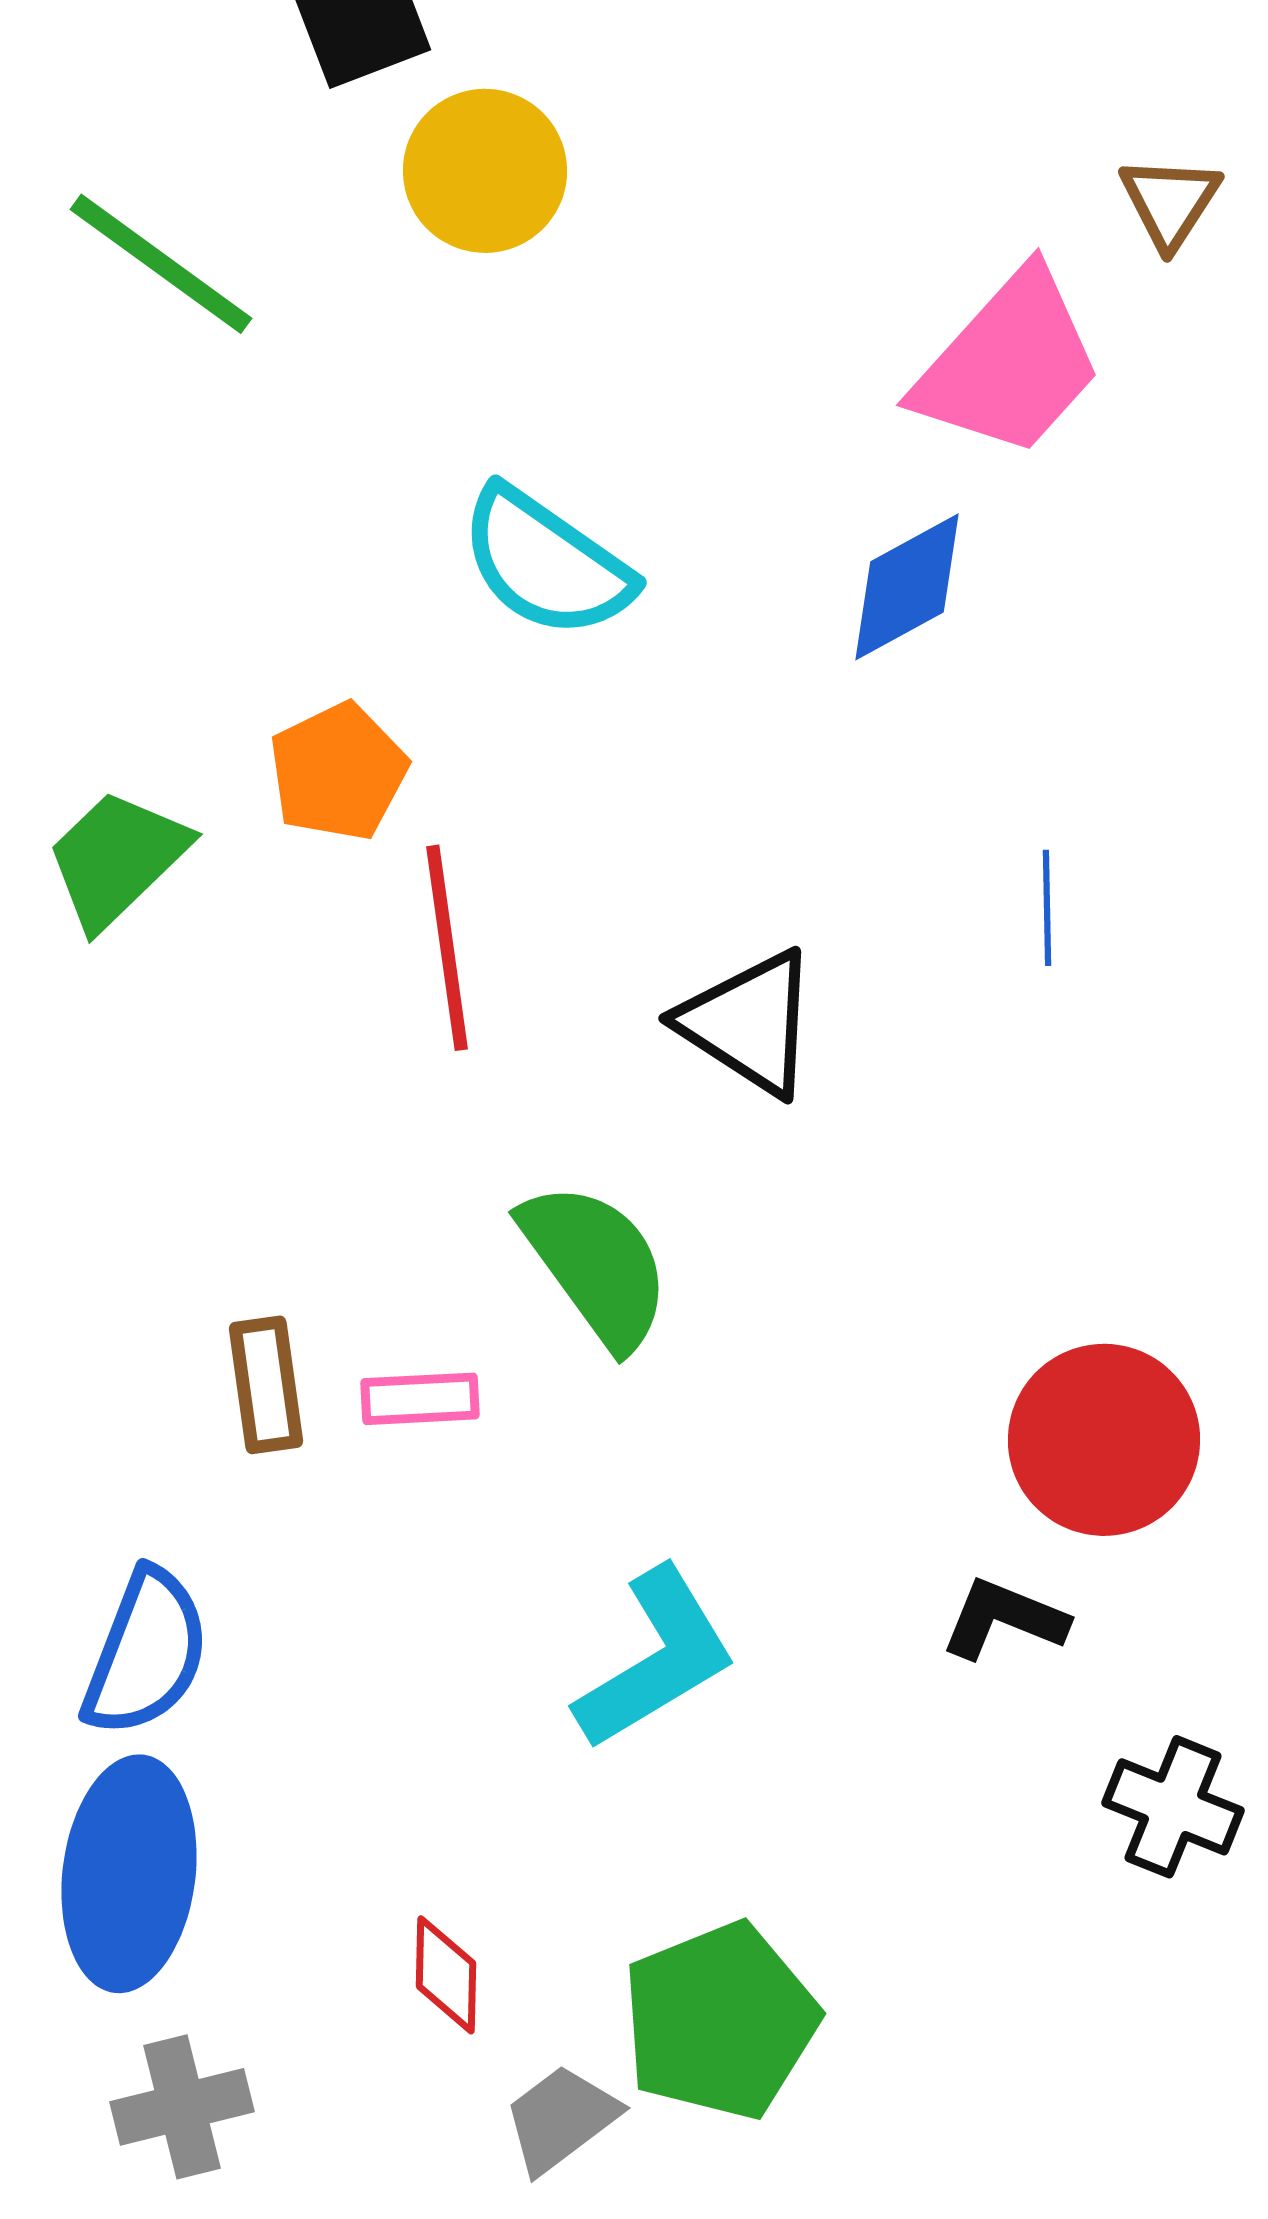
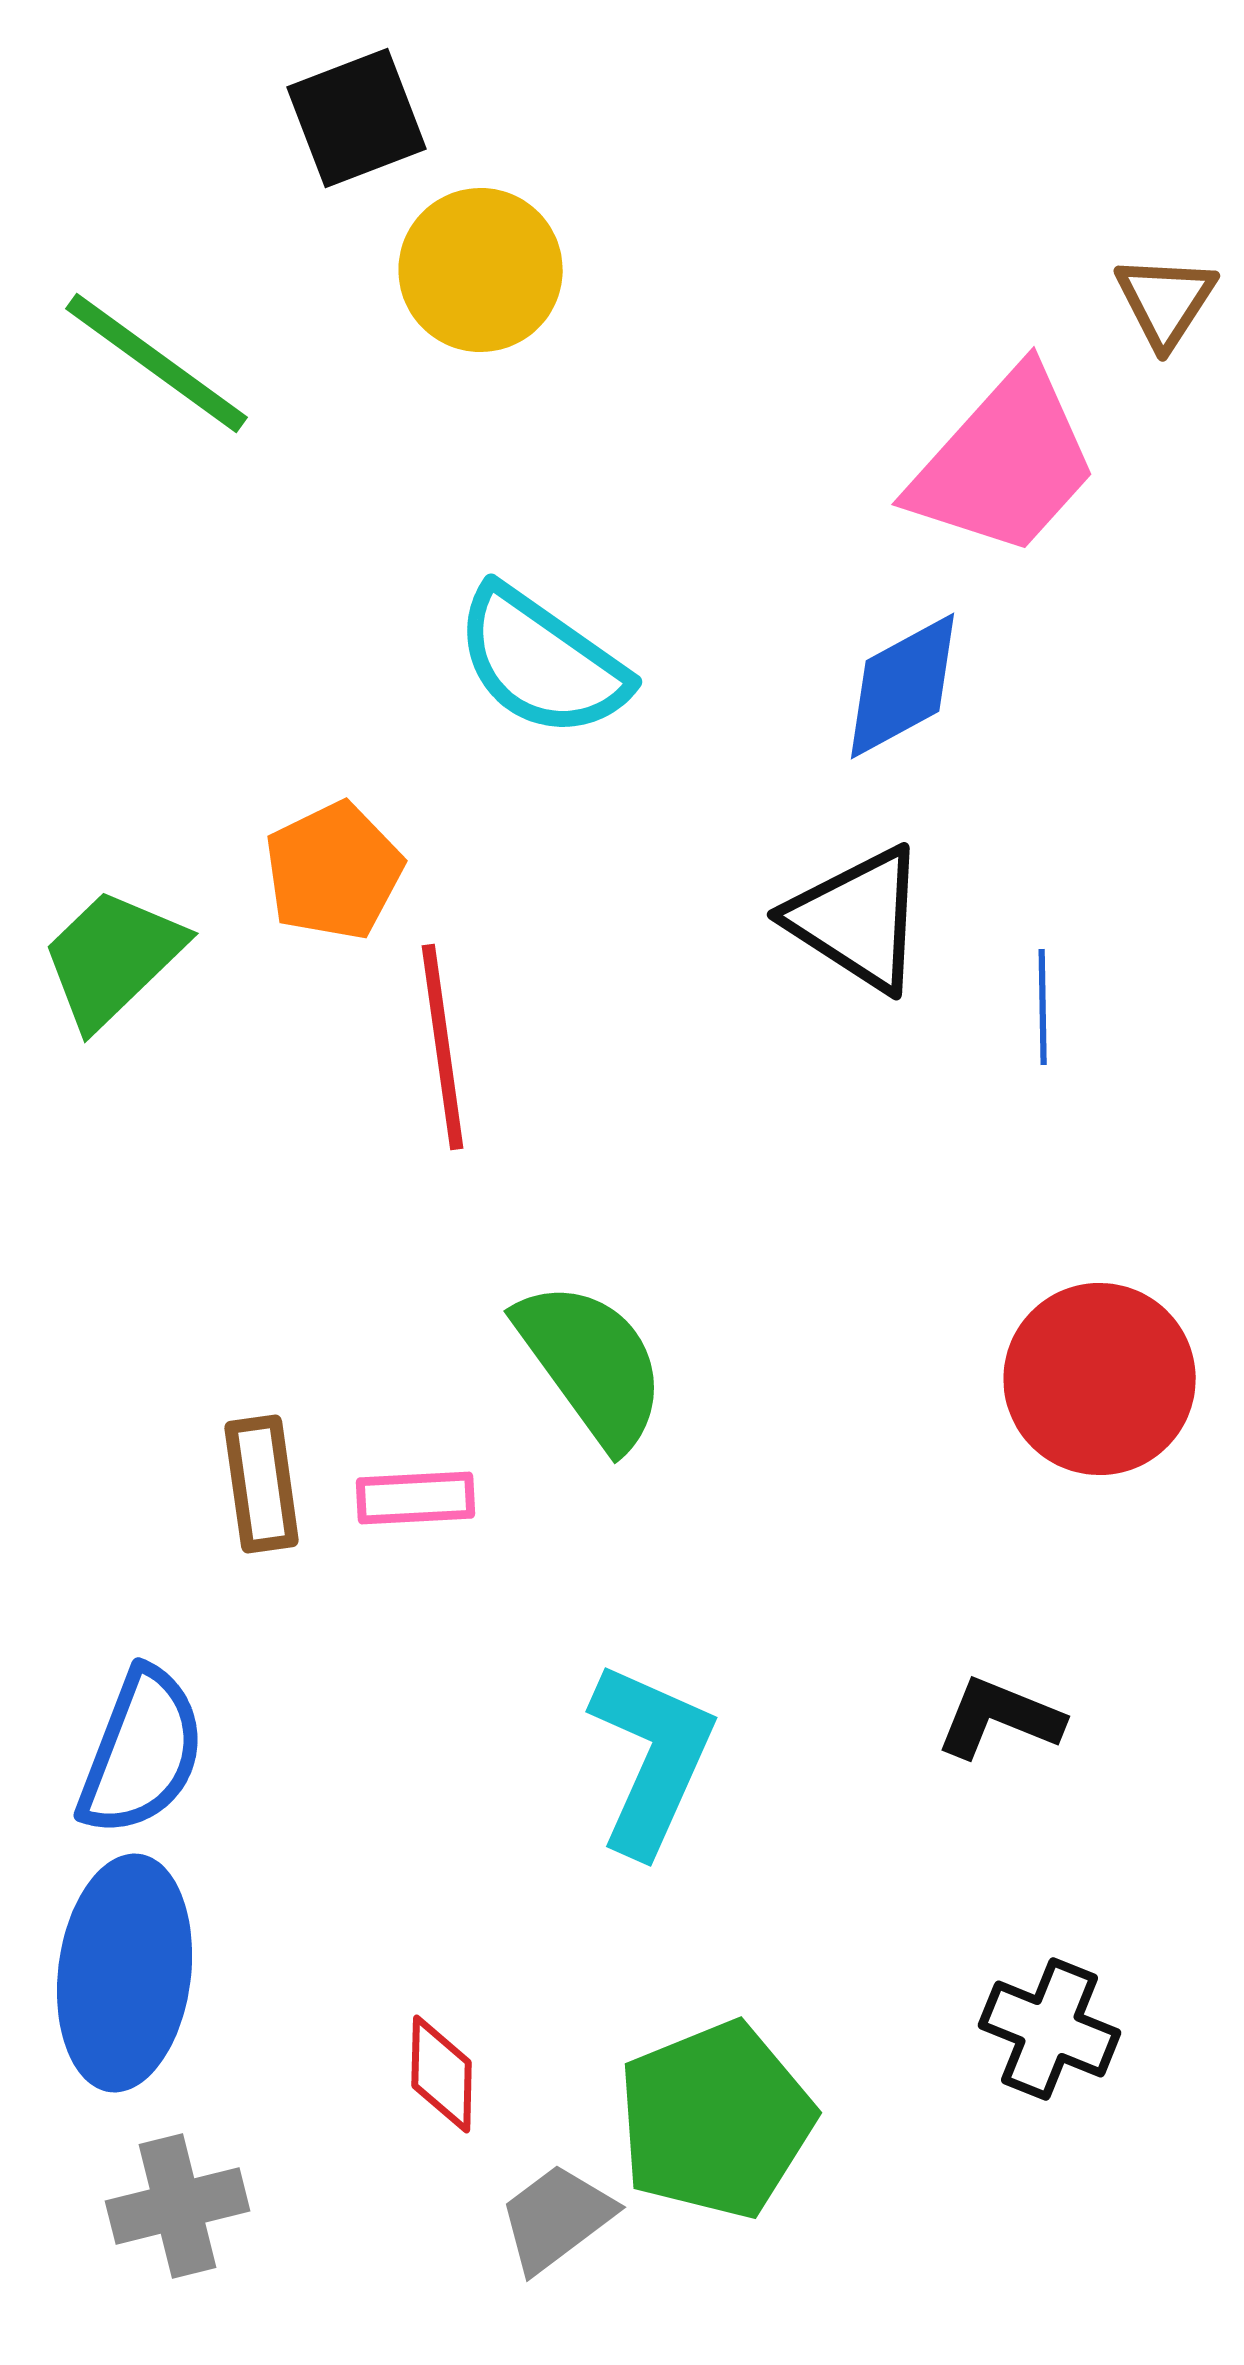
black triangle: (749, 1023) -> (858, 919), moved
red circle: (1104, 1440) -> (1100, 1379), moved
cyan L-shape: (656, 1659) -> (652, 1758), turned -35
black cross: (1173, 1807) -> (1050, 2029), moved

